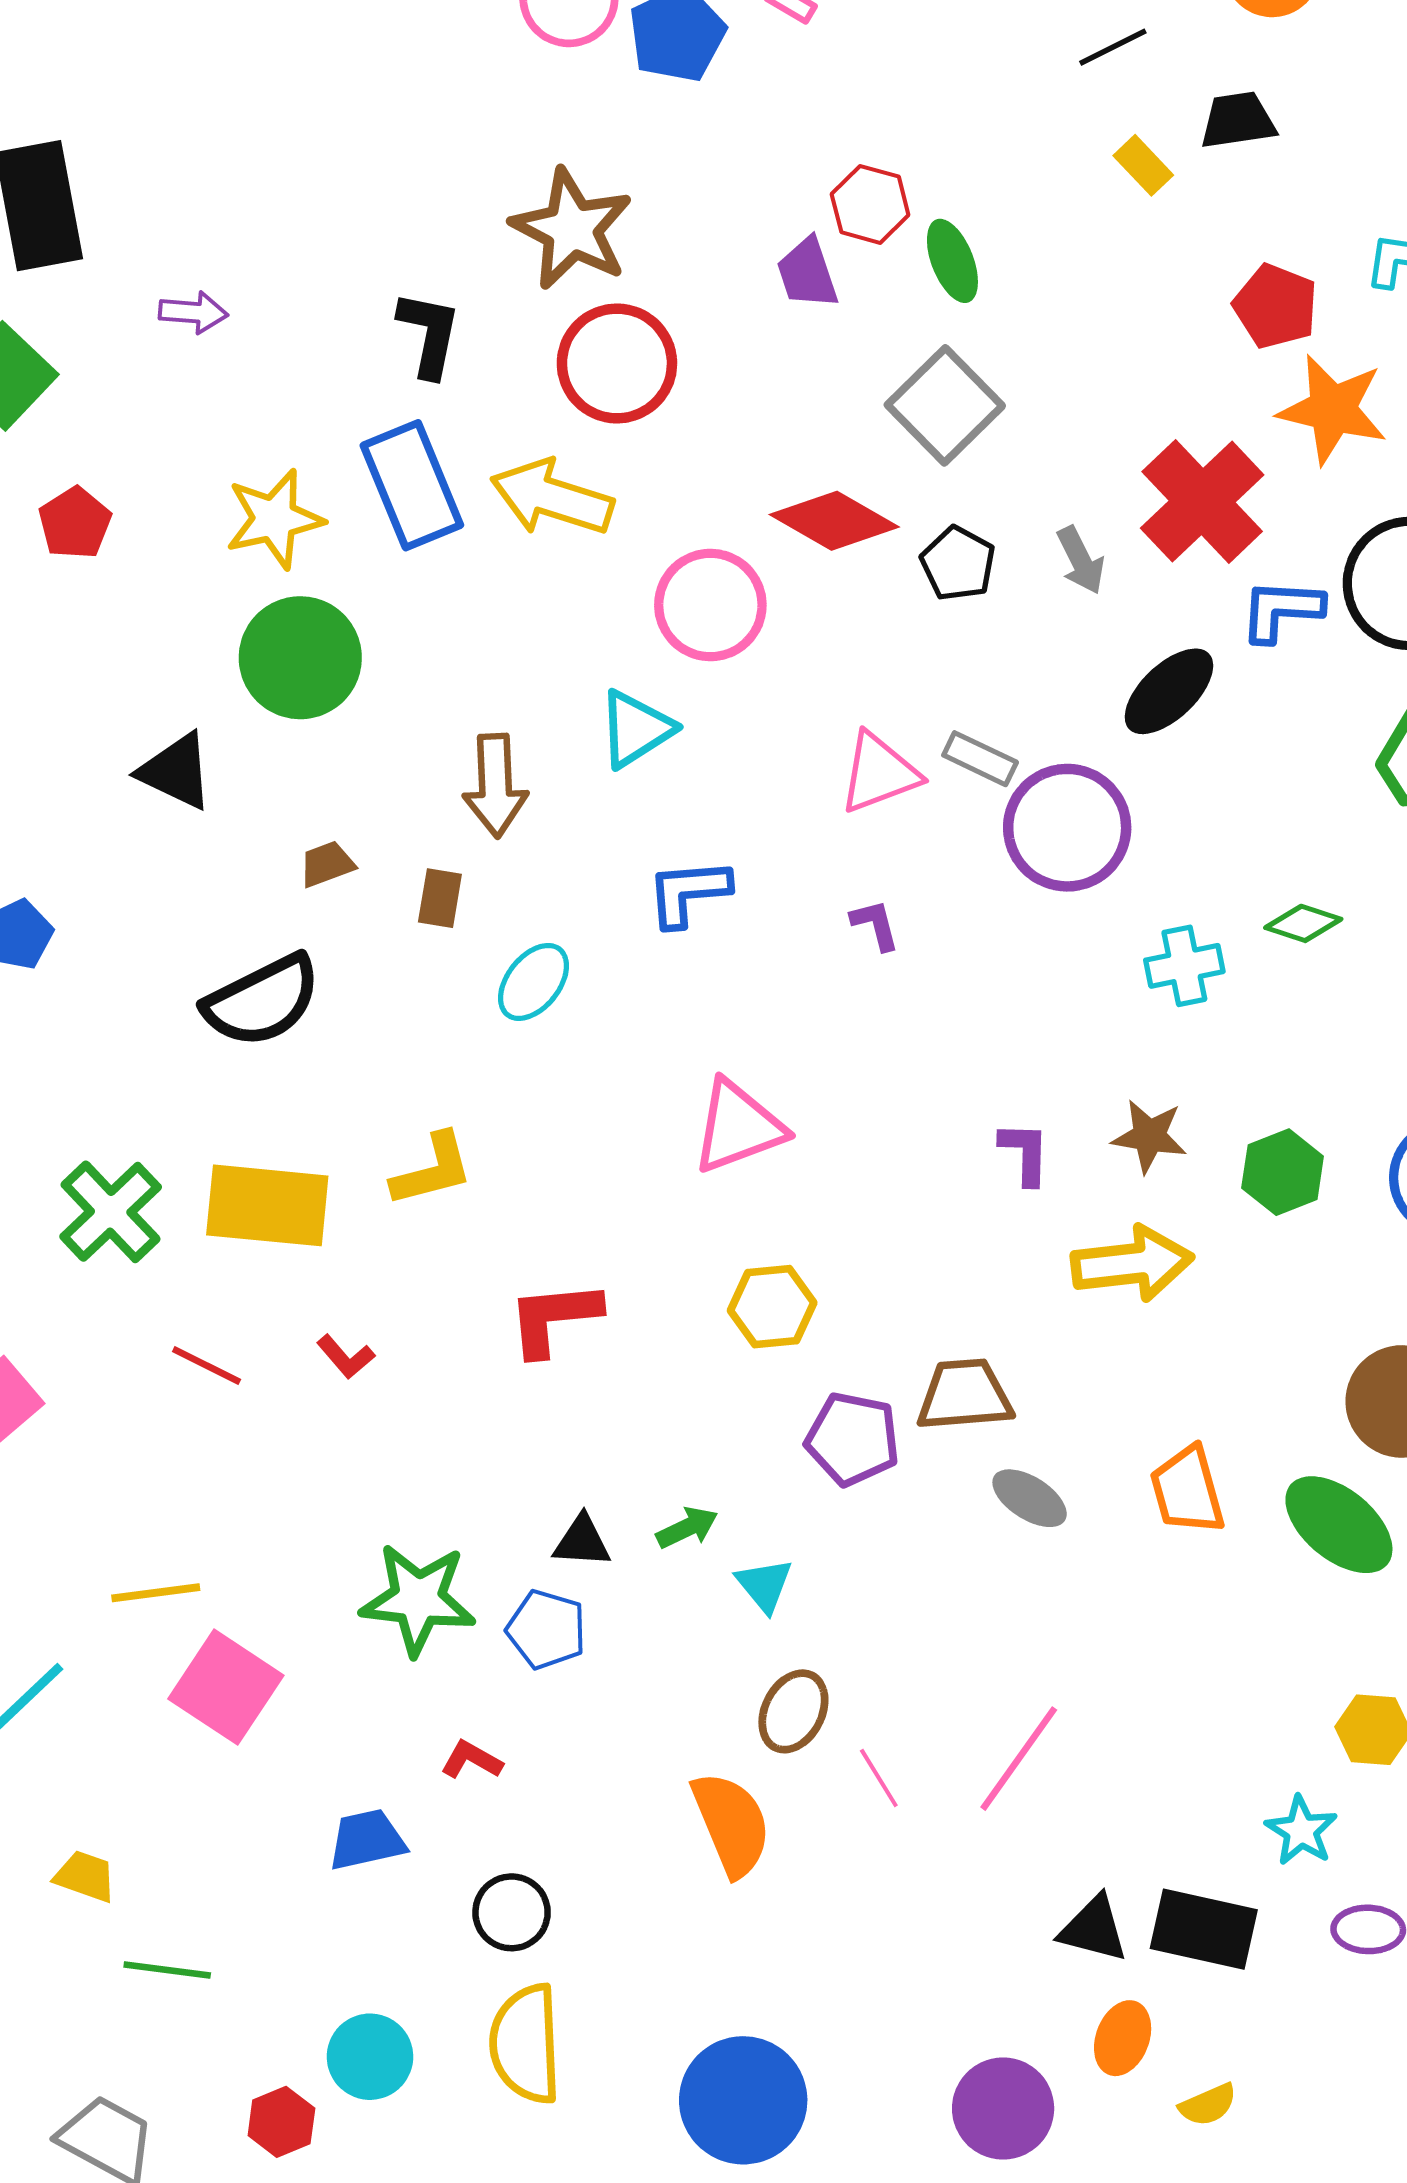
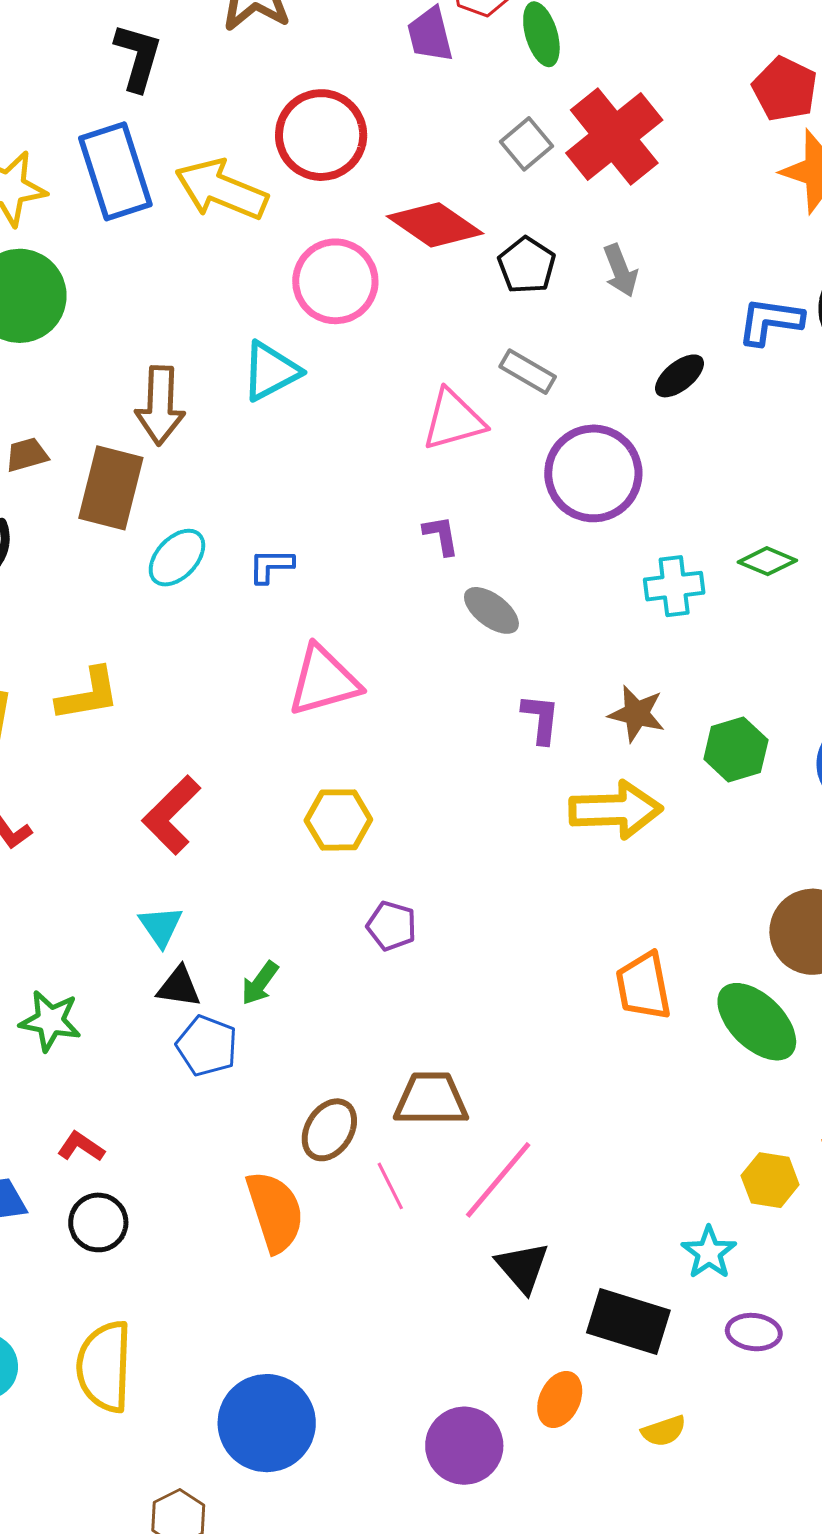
red circle: (617, 363) -> (321, 135), moved
gray square: (945, 405) -> (527, 144), size x0.6
red cross: (1202, 501) -> (614, 137), moved
black ellipse: (1169, 691) -> (679, 376), size x0.7
gray rectangle: (980, 759) -> (528, 372), moved
blue L-shape: (688, 892) -> (271, 566), moved, size x0.7
brown rectangle: (440, 898) -> (111, 488), size x1.8
red L-shape: (554, 1318) -> (171, 815), turned -44
brown trapezoid: (965, 1395) -> (431, 1099), moved
purple pentagon: (853, 1439) -> (392, 926), size x0.7
gray ellipse: (1030, 1498) -> (491, 610), moved
green arrow: (687, 1528) -> (260, 983), turned 147
cyan triangle: (764, 1585) -> (161, 926), moved
green star: (418, 1599) -> (50, 1021), size x0.7
blue pentagon: (546, 1629) -> (207, 1046), moved
black circle: (512, 1912) -> (98, 1222), moved
black triangle: (1094, 1929) -> (523, 1267), moved, turned 30
yellow semicircle: (1208, 2105) -> (664, 1431), moved

